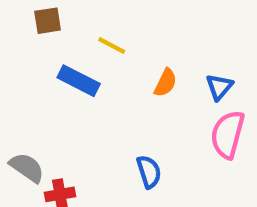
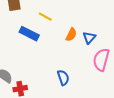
blue triangle: (219, 87) -> (89, 38), moved

